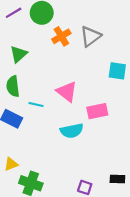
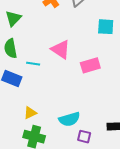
cyan semicircle: (72, 131) -> (69, 119), moved
yellow triangle: (11, 164) -> (30, 113), moved

